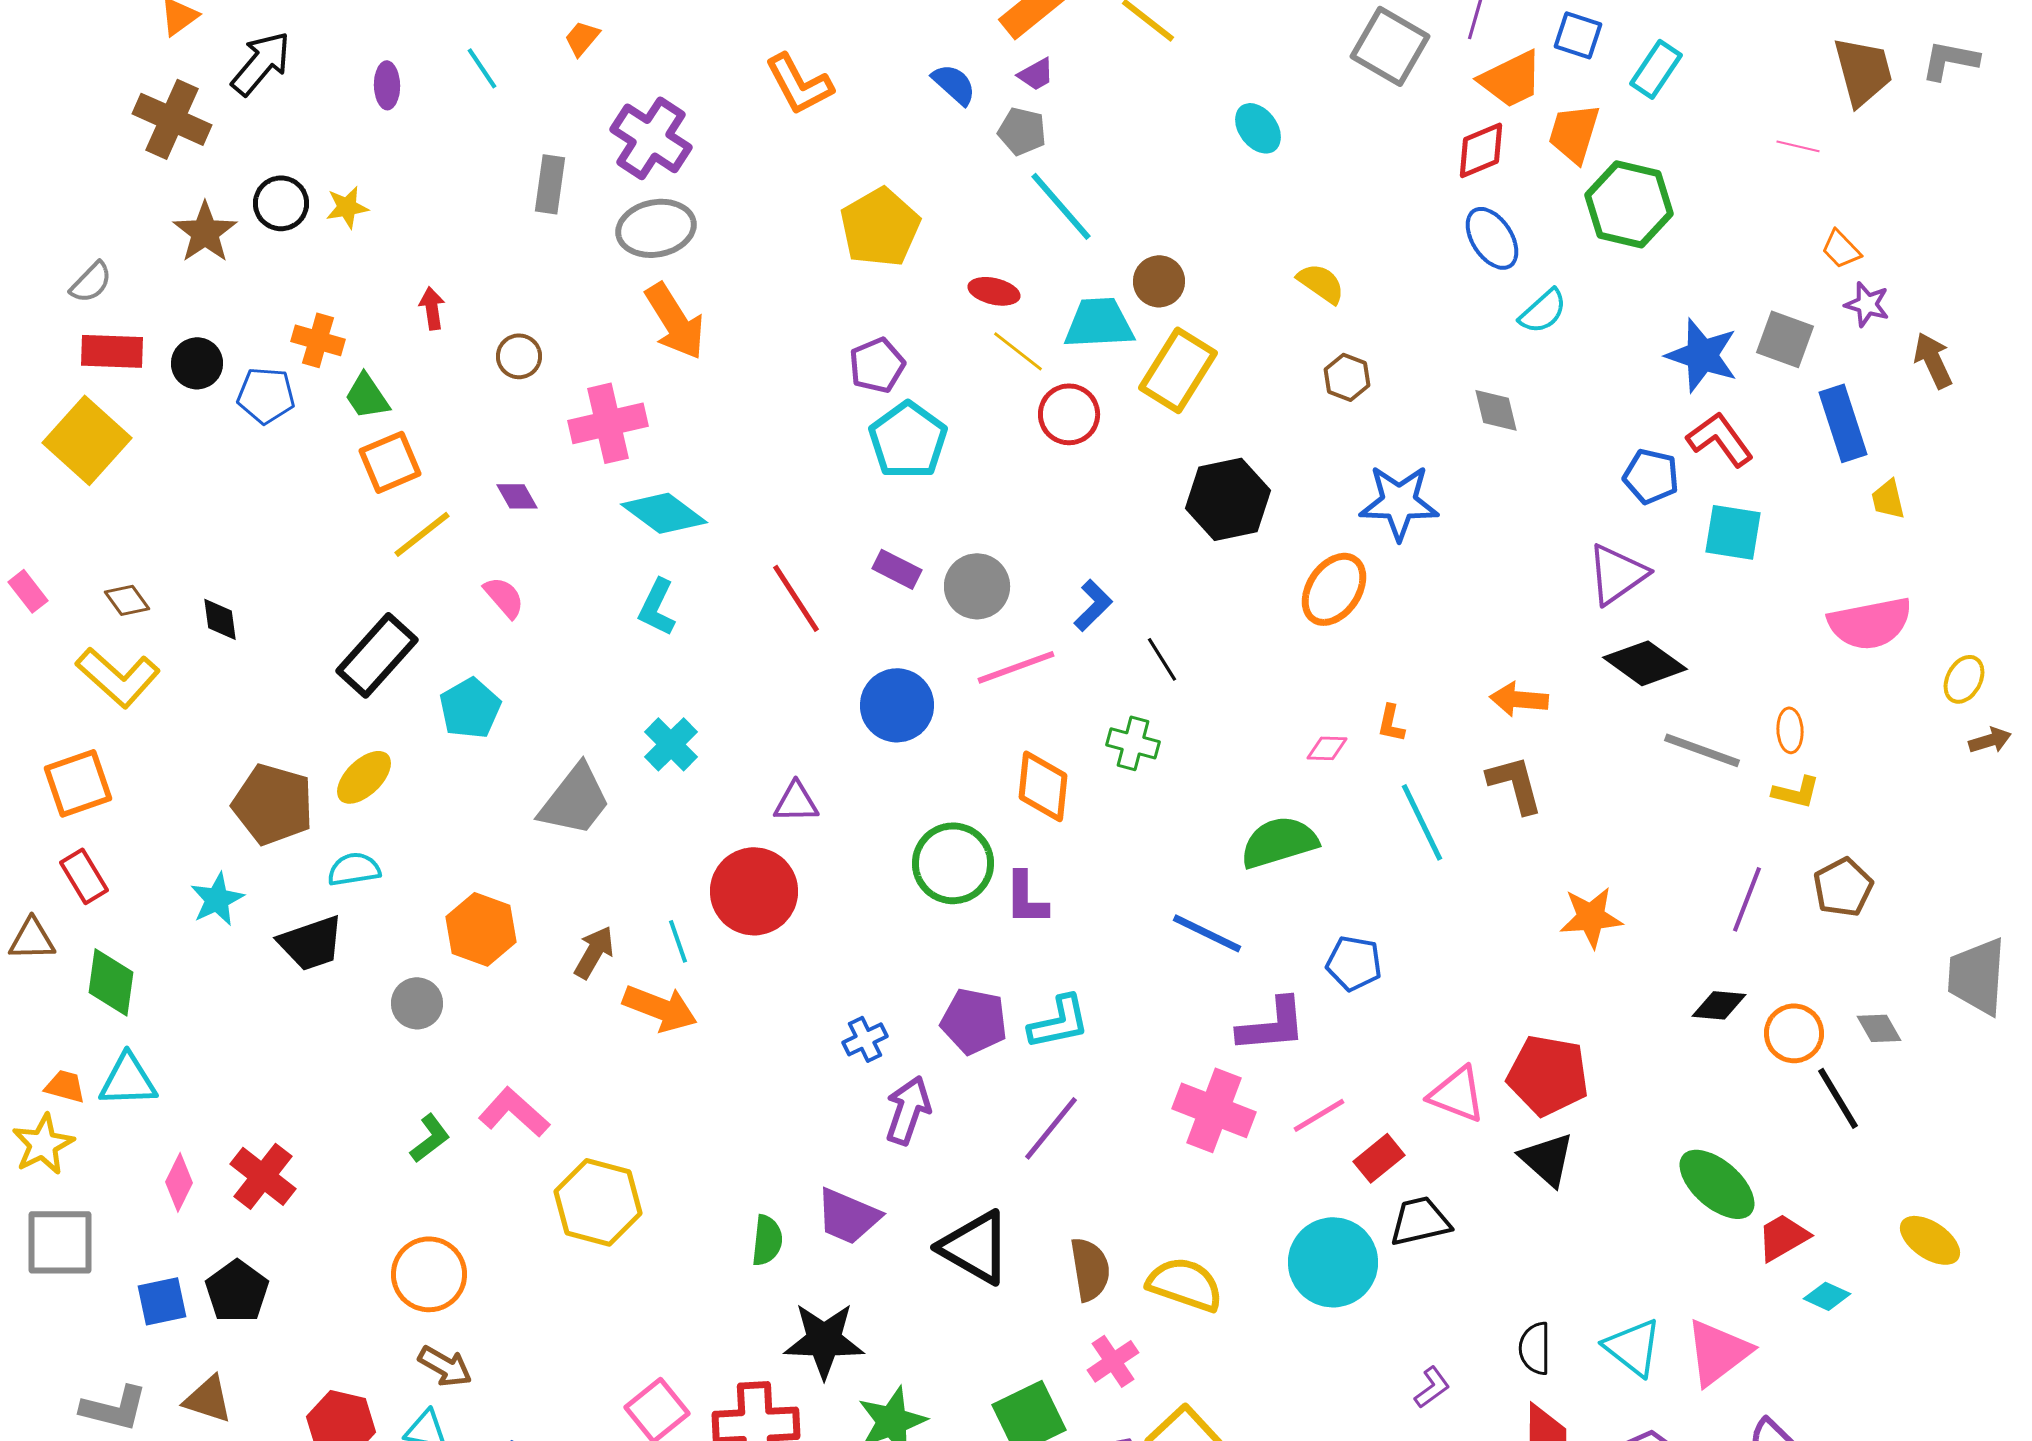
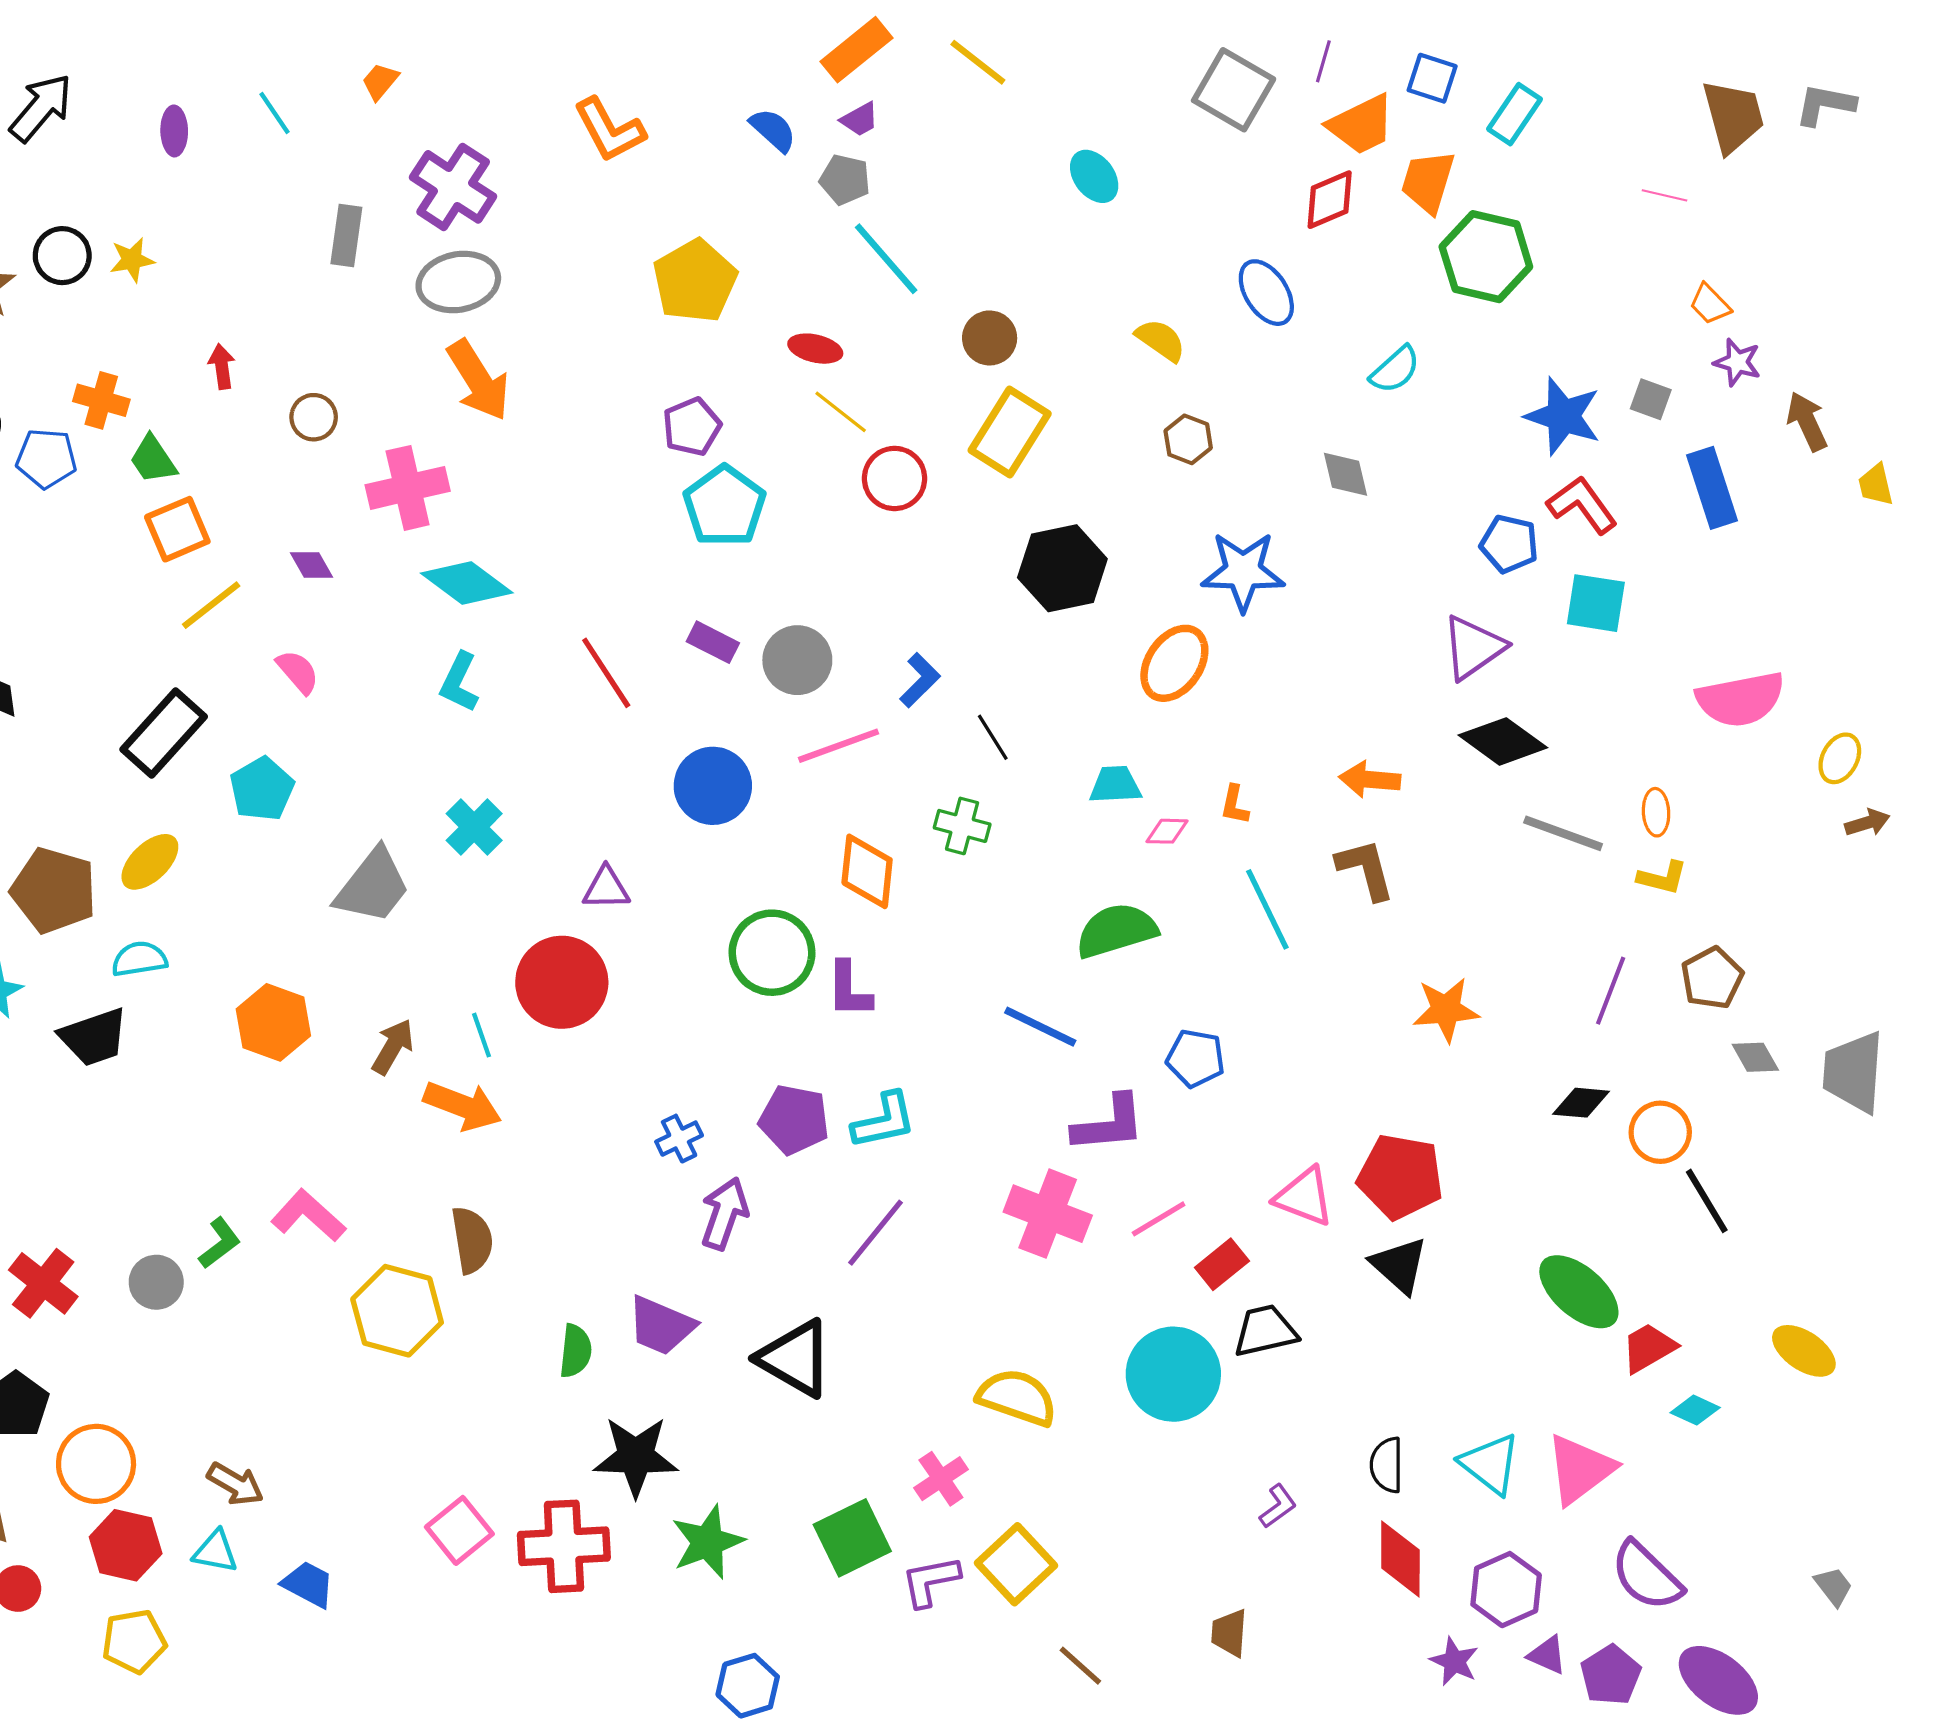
blue ellipse: (1492, 238) -> (1266, 293), moved
cyan trapezoid: (1099, 323) -> (1115, 785), moved, size x0.7
gray square: (1785, 339) -> (1651, 399), size x0.7
yellow trapezoid: (1888, 499) -> (1876, 485), moved
gray circle: (417, 1003) -> (156, 1282), moved
gray diamond: (1879, 1028) -> (1755, 1057), moved
brown semicircle: (1090, 1269) -> (472, 1240), moved
orange circle: (429, 1274) -> (96, 1464), moved

